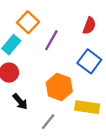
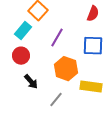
purple line: (51, 40) -> (57, 38), moved
blue square: (89, 61) -> (93, 46), turned -35

